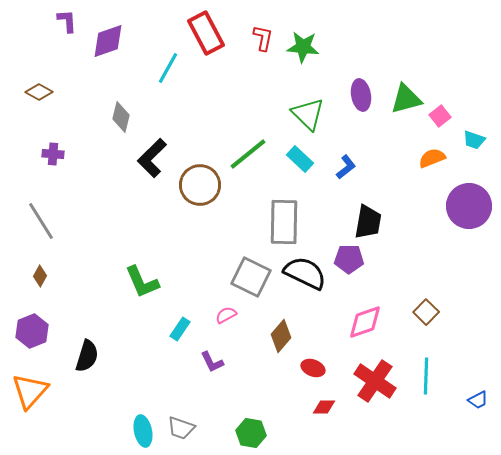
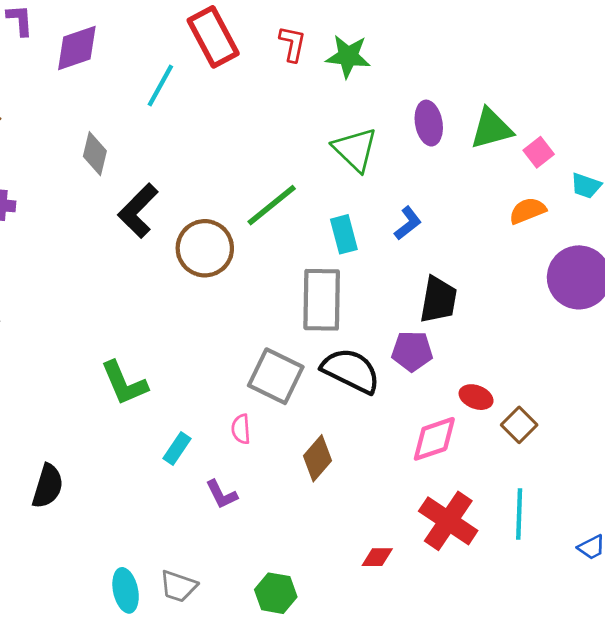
cyan rectangle: (300, 159) -> (344, 234), moved, turned 32
pink semicircle: (226, 315) -> (241, 429), turned -65
red ellipse: (313, 368) -> (476, 397), moved

